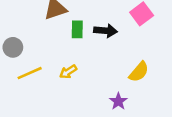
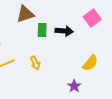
yellow arrow: (68, 72) -> (35, 63), turned -80

